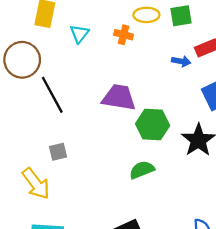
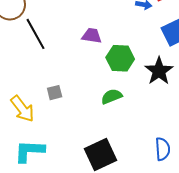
purple trapezoid: (119, 97) -> (92, 36), size x0.7
gray square: (58, 152) -> (55, 93), moved

